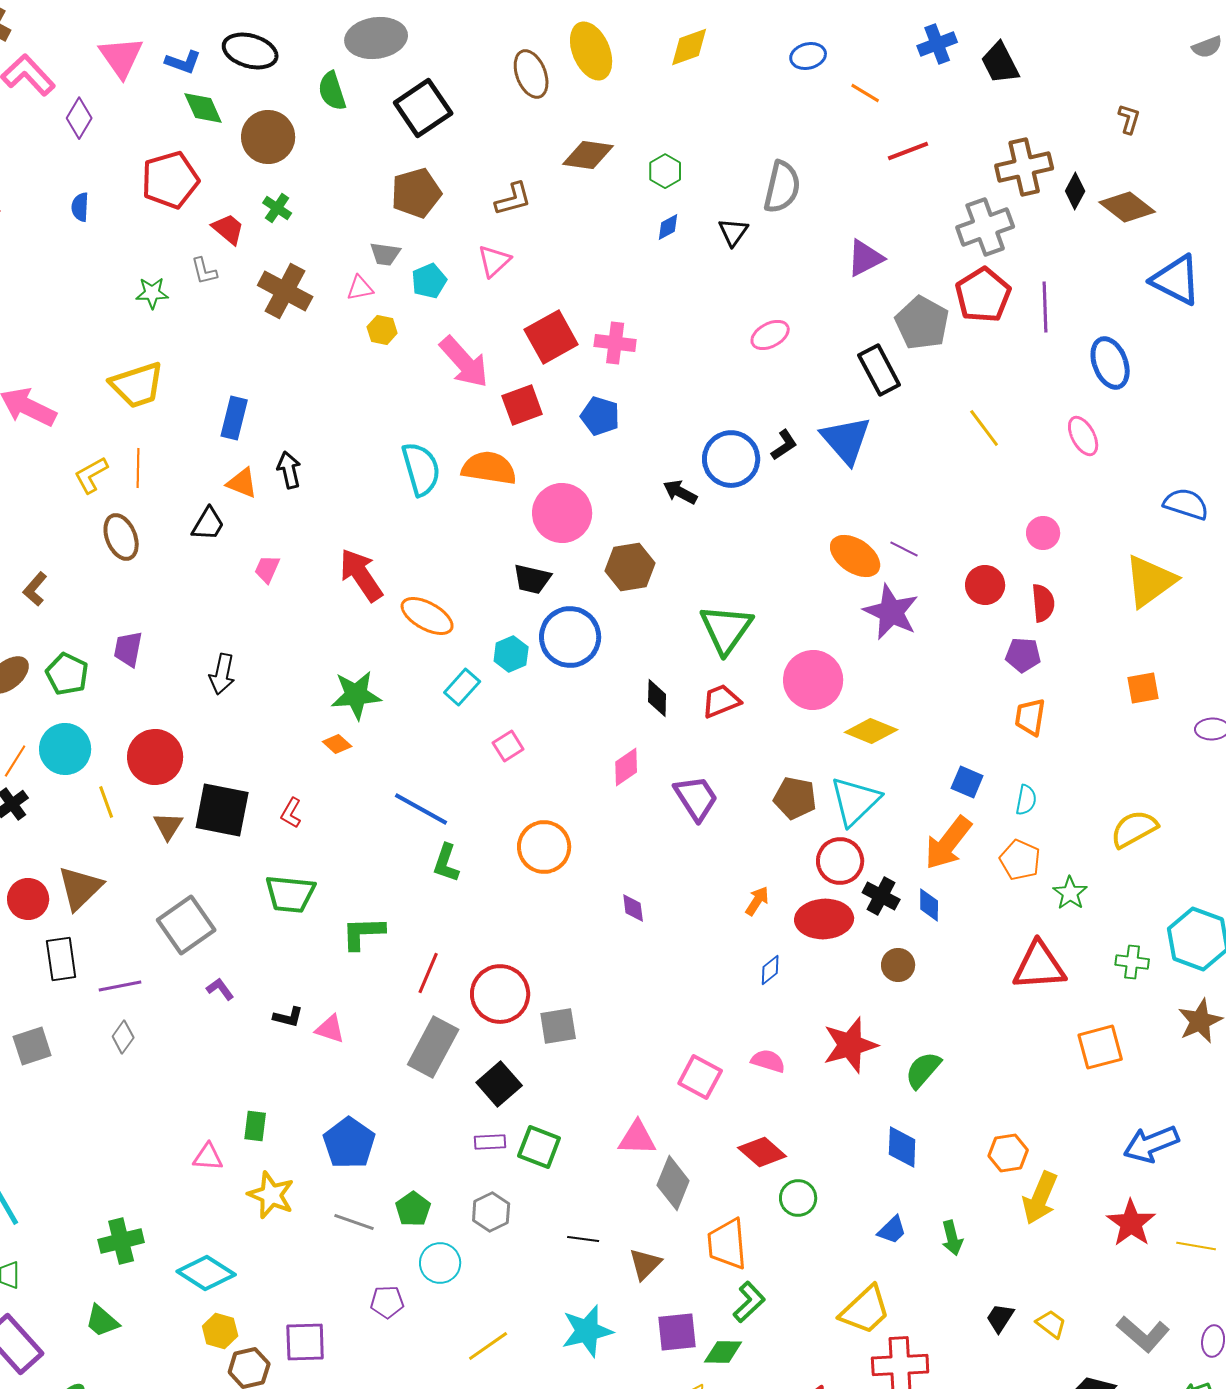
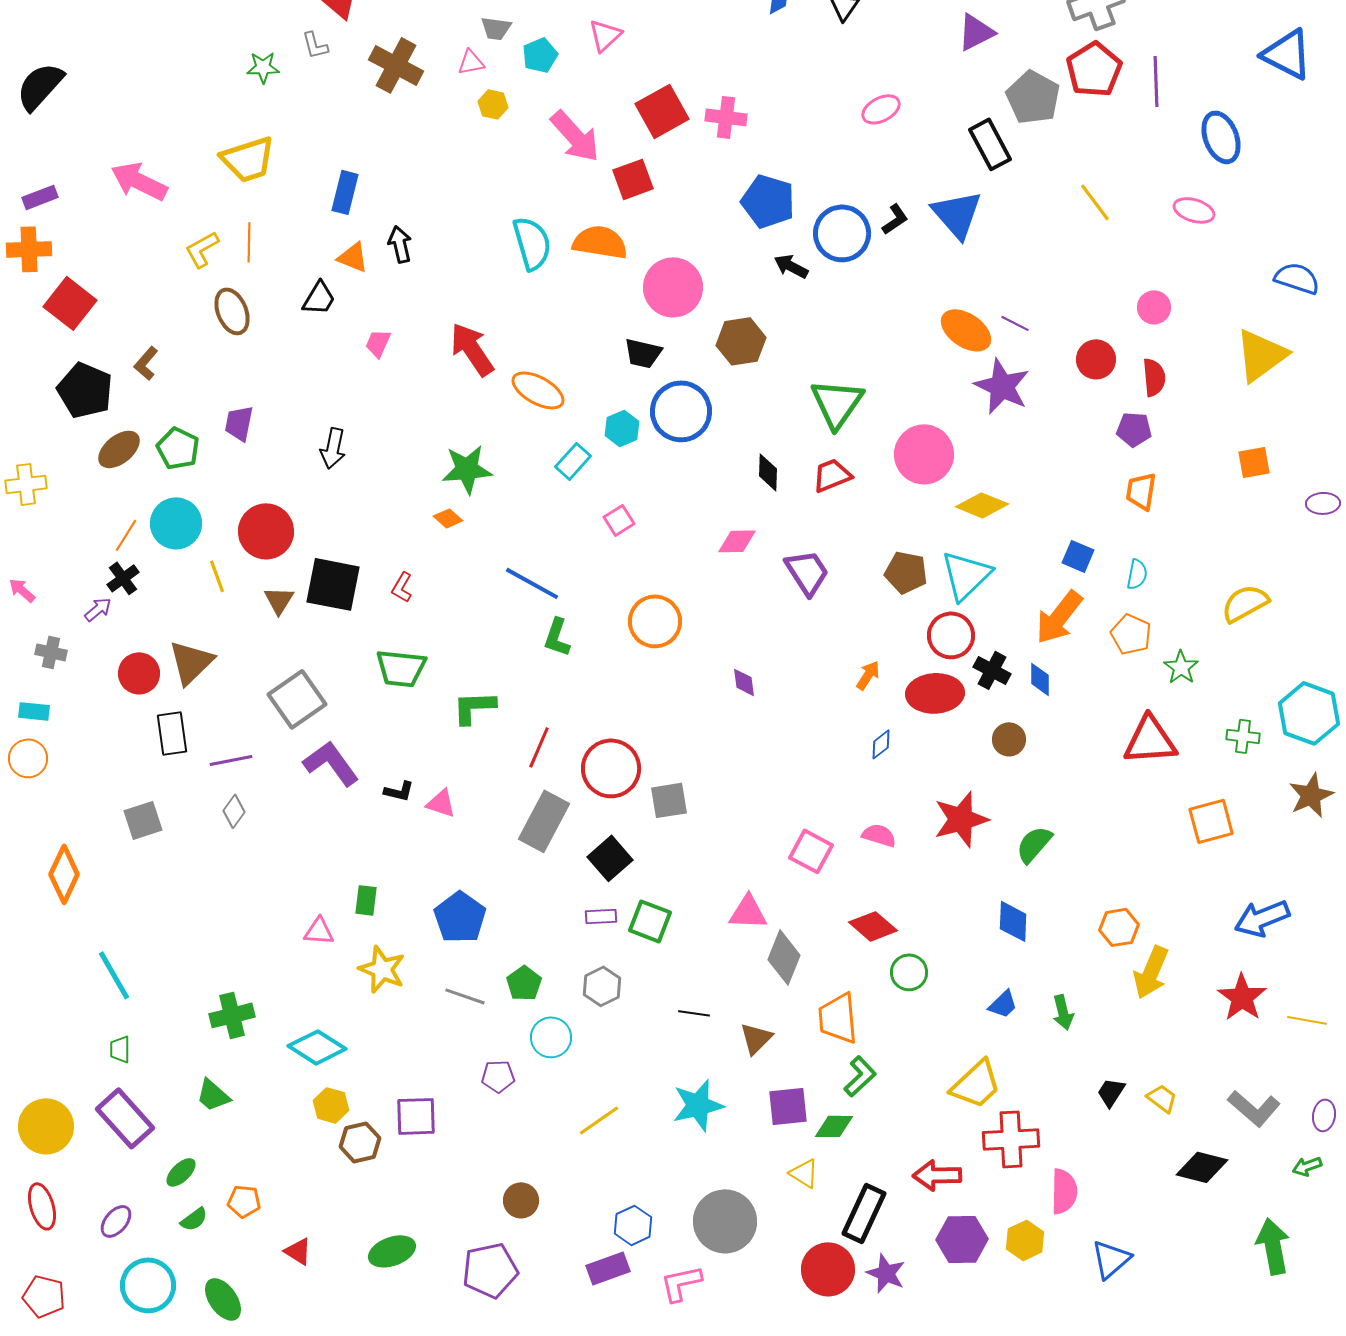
blue pentagon: (600, 416) -> (768, 201), moved, size x1.4
pink ellipse: (1083, 436) -> (1194, 210), turned -45
pink diamond: (626, 767) -> (737, 541), turned 33
purple L-shape: (220, 989) -> (331, 763), size x2.0

